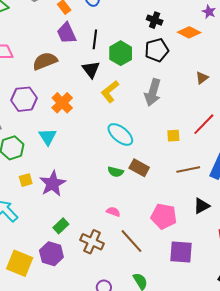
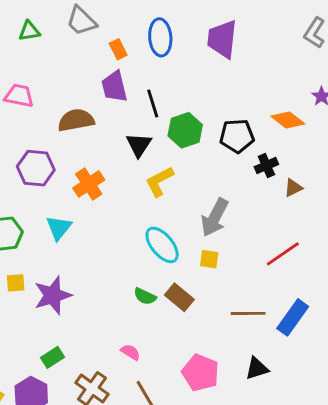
black cross: (155, 20) -> (266, 166), moved, turned 35
black line: (95, 39) -> (153, 103), turned -36
gray arrow: (153, 92) -> (215, 217), moved
yellow square: (173, 136) -> (209, 259), moved

